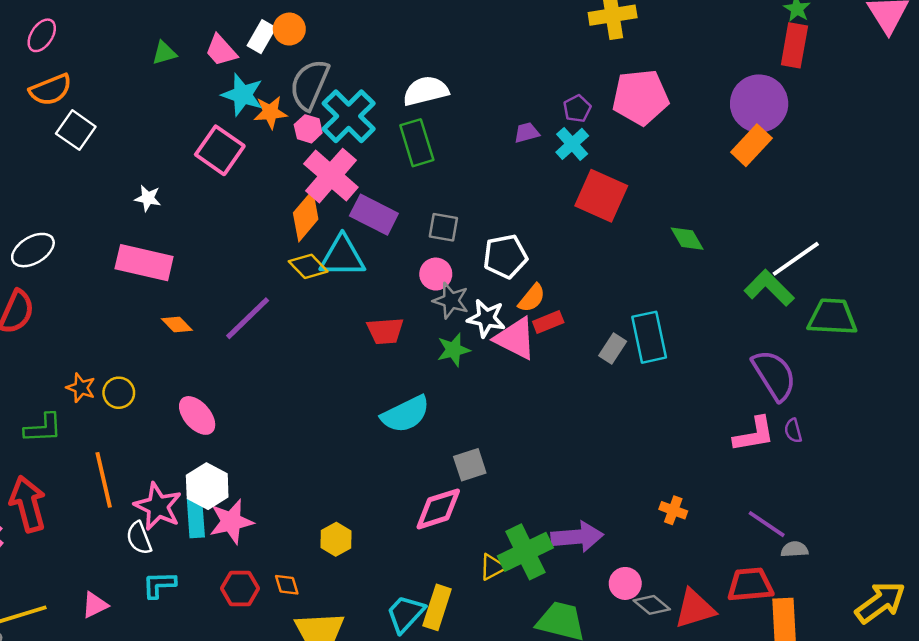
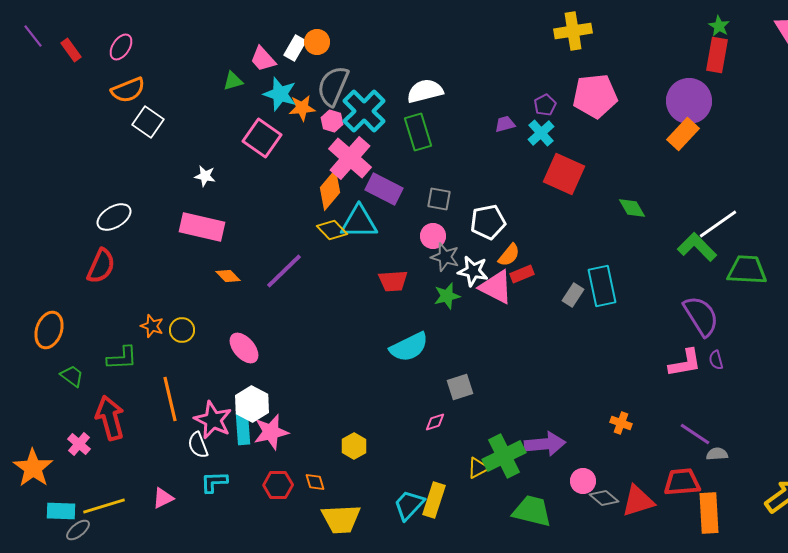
green triangle: (164, 53) -> (233, 81), moved
pink diamond: (438, 509) -> (435, 422), size x0.5

